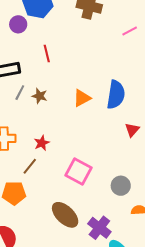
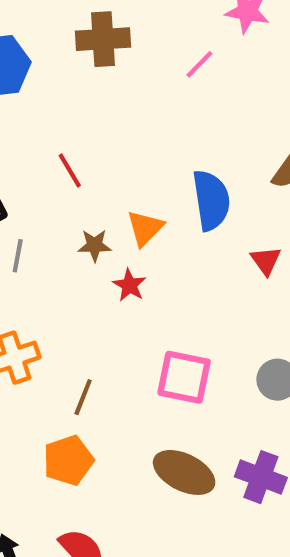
red line: (47, 54) -> (70, 170), moved
brown star: (40, 96) -> (95, 245), moved
red star: (42, 143) -> (129, 285), moved

